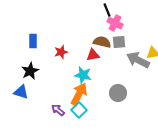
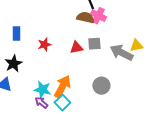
brown semicircle: (102, 42) -> (85, 18), moved
gray square: (119, 42) -> (94, 44), moved
cyan star: (83, 75) -> (42, 90), moved

